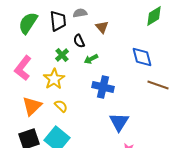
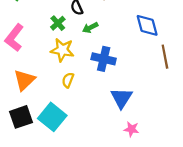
yellow star: (54, 79) -> (62, 50), moved, turned -30
brown line: (158, 85) -> (165, 57), turned 60
yellow semicircle: (61, 106) -> (68, 80), moved, turned -112

